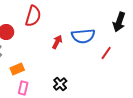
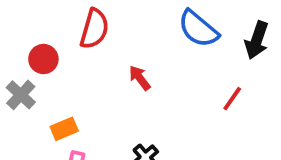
blue semicircle: (83, 36) -> (198, 29), moved, turned 45
red arrow: (57, 42) -> (140, 78), turned -64

